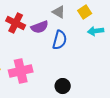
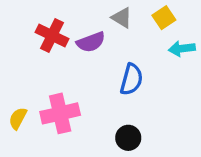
blue semicircle: (60, 40) -> (131, 79), moved

